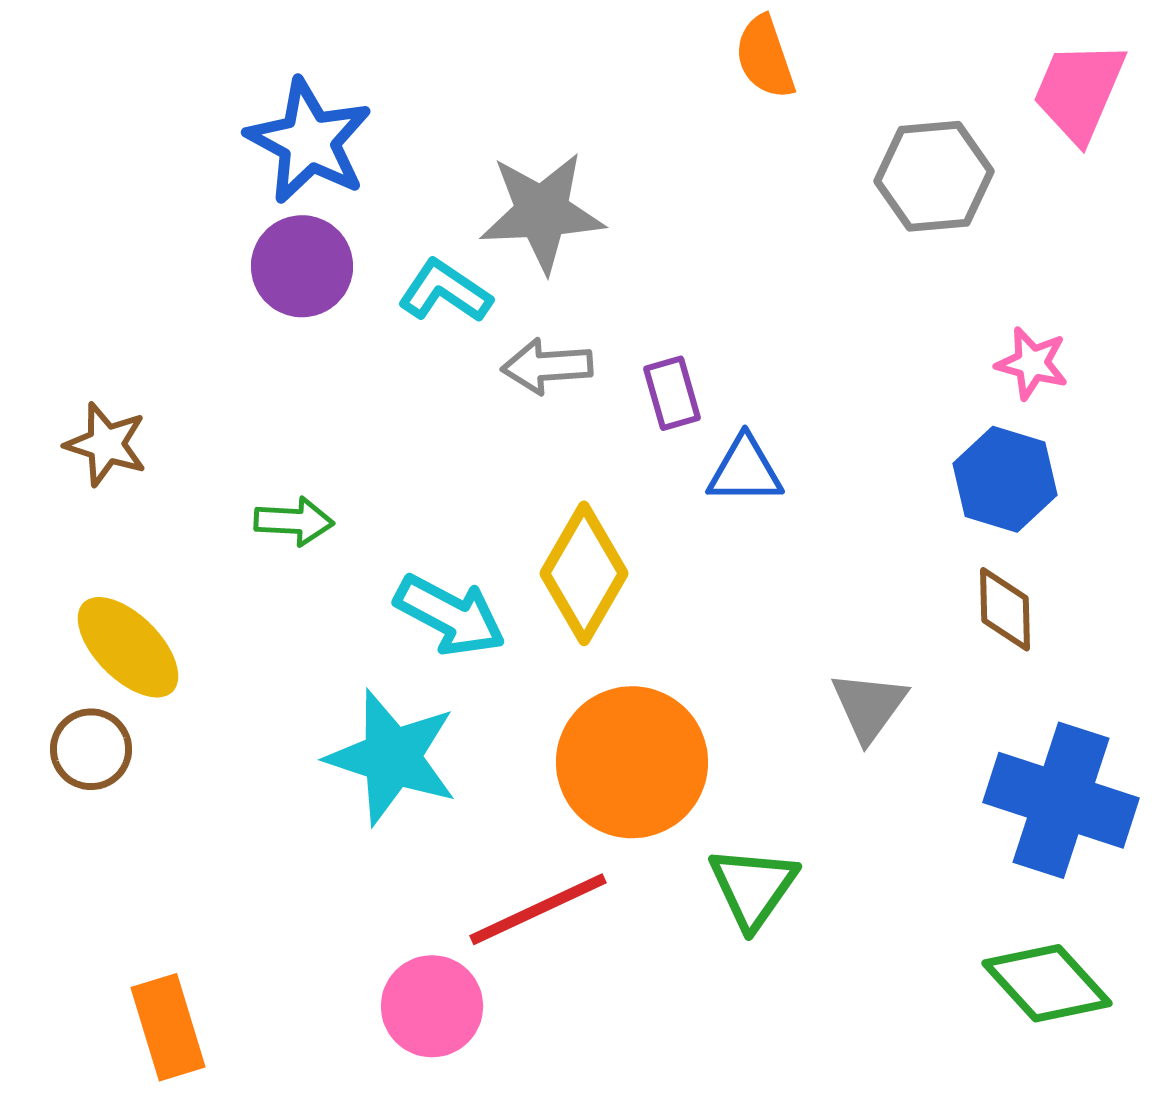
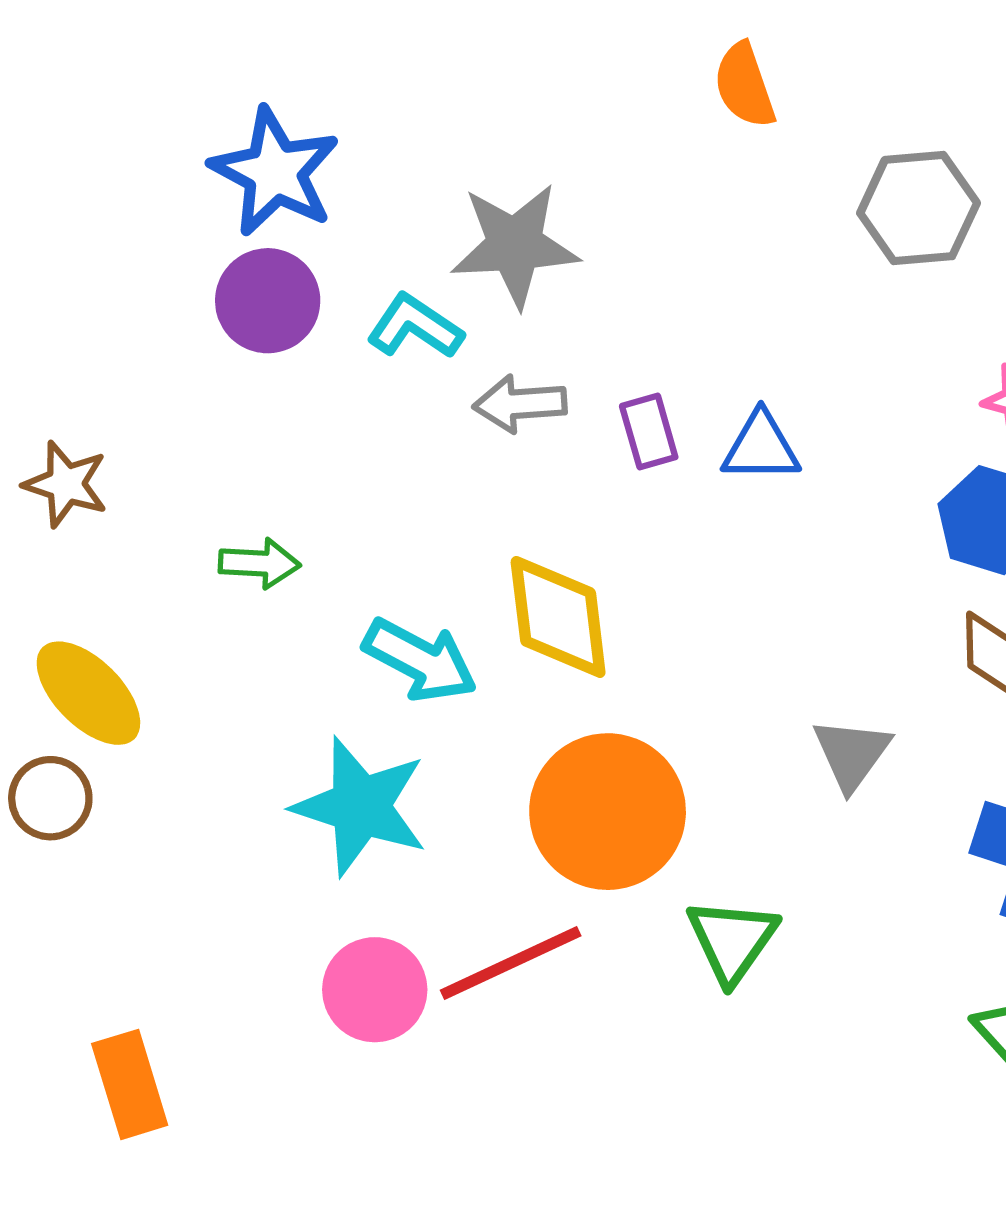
blue triangle: (745, 470) -> (761, 447), moved
yellow diamond: (584, 573) -> (558, 617), turned -37
pink circle: (432, 1006) -> (375, 990), moved

